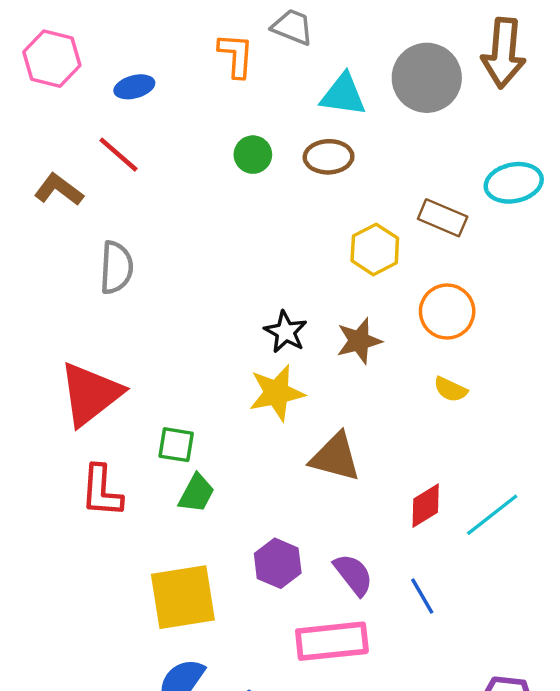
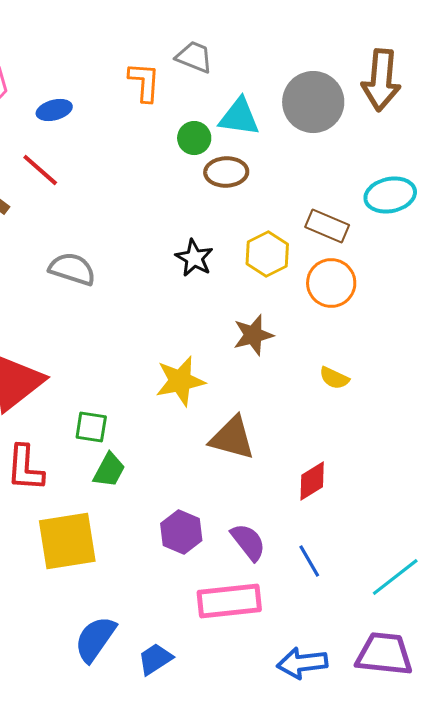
green circle: (253, 155) -> (194, 138), moved
gray semicircle: (116, 267) -> (72, 269), moved, turned -75
orange circle: (447, 312) -> (331, 283), moved
black star: (286, 332) -> (194, 258), moved
cyan line: (492, 515) -> (395, 577), moved
yellow square: (183, 597) -> (67, 541), moved

